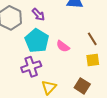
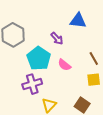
purple arrow: (38, 15) -> (57, 38), moved

